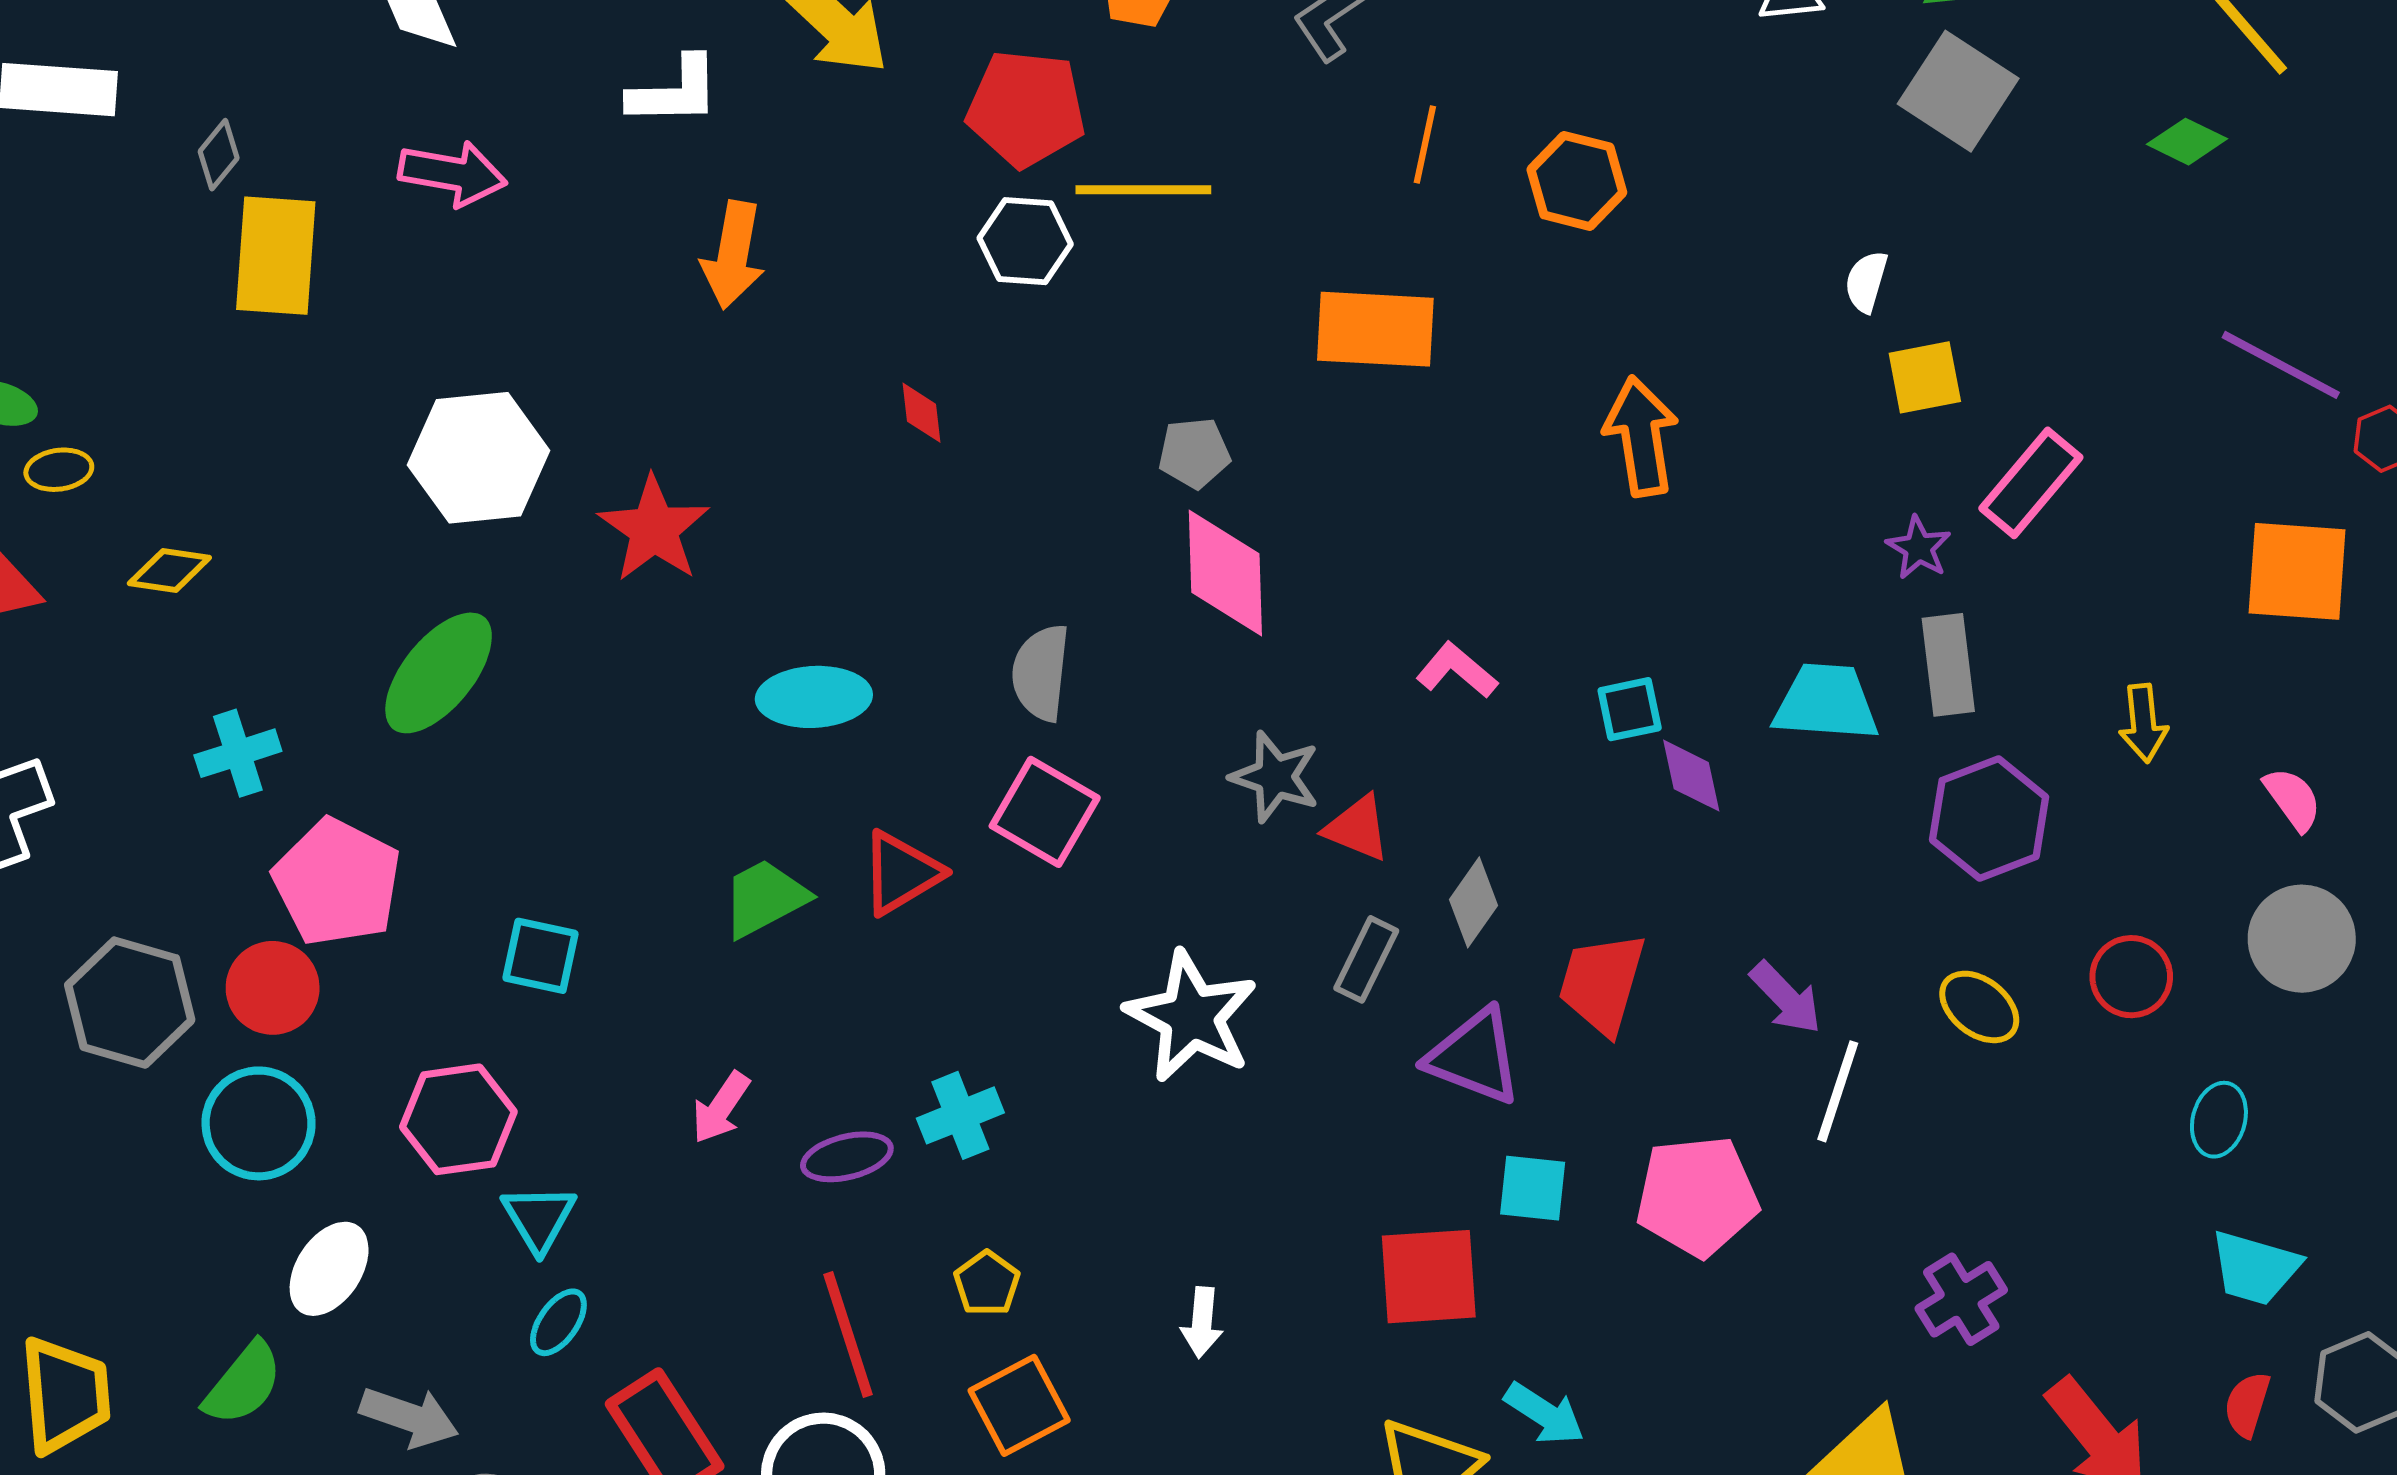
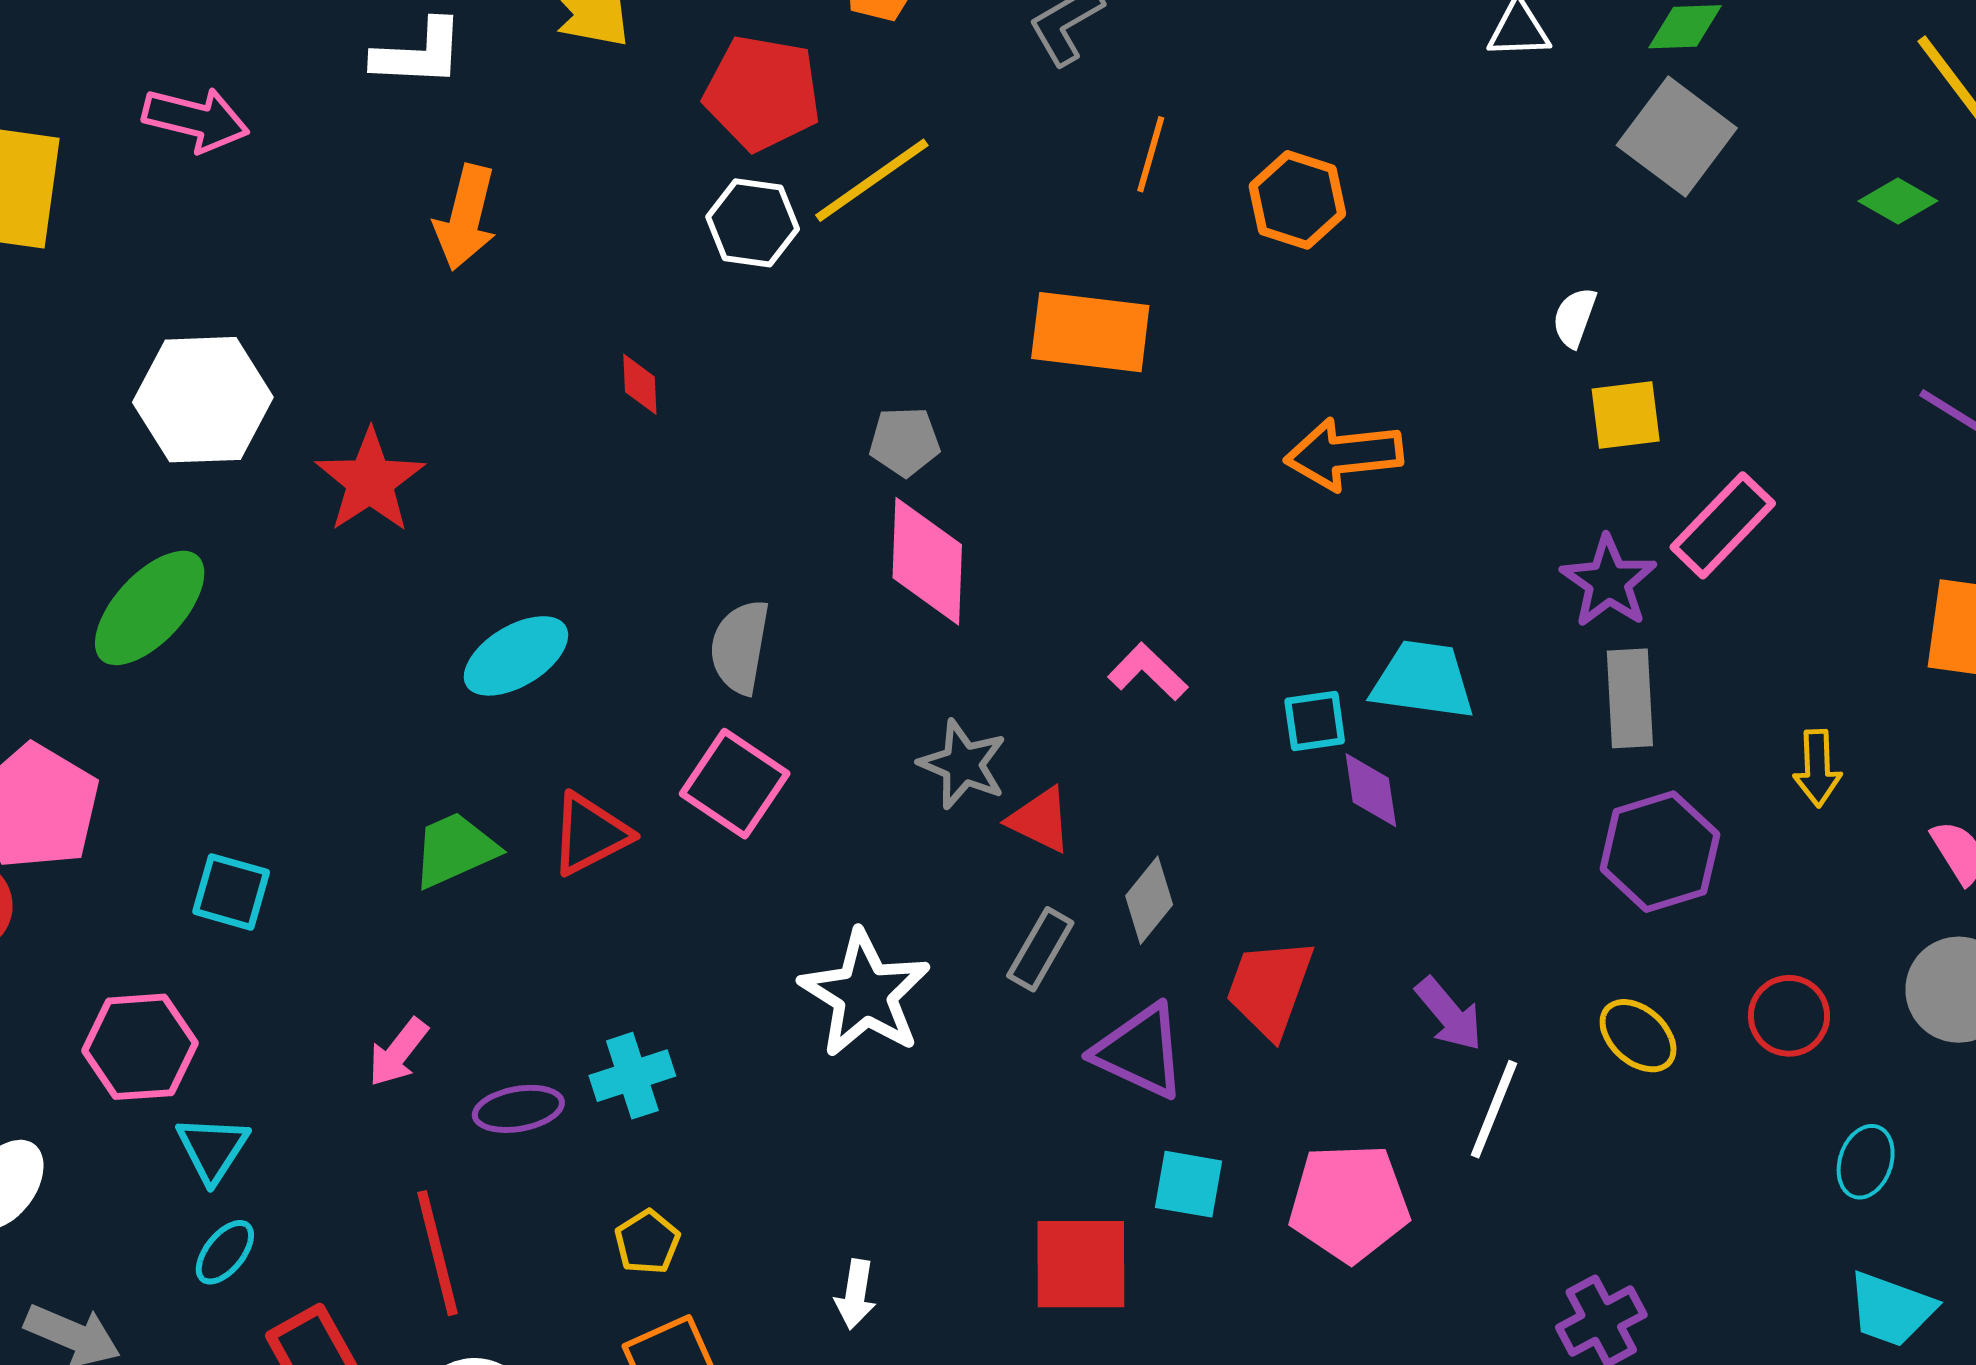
yellow line: (1143, 190) -> (872, 180), turned -39
orange arrow: (1641, 436) -> (1344, 454), turned -91
purple star: (1919, 548) -> (1608, 582), size x1.5
cyan ellipse: (814, 697) -> (516, 656), turned -32
cyan trapezoid: (1826, 702) -> (1423, 680), moved
red line: (848, 1335) -> (437, 1253), moved

